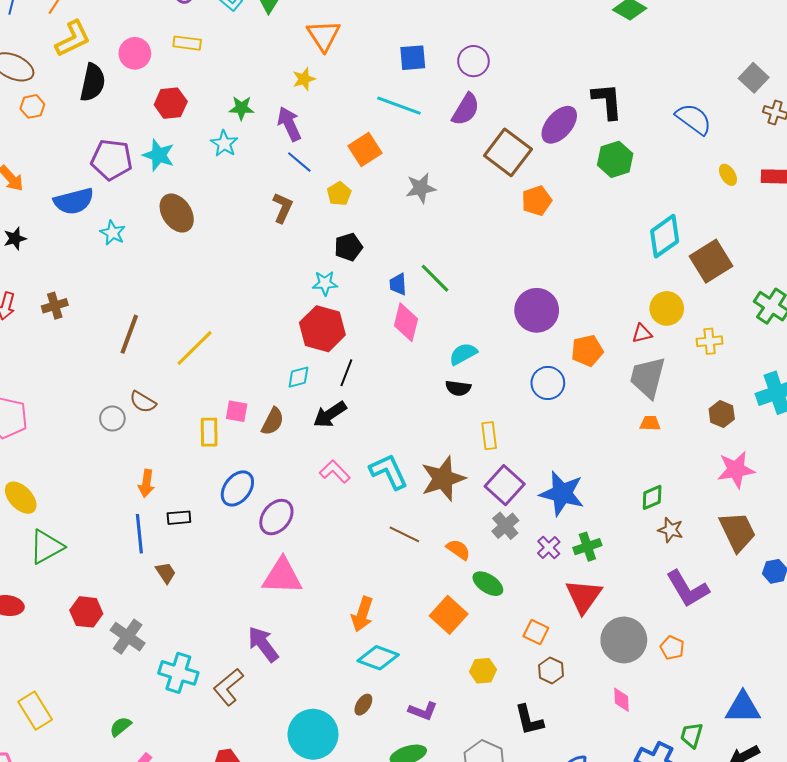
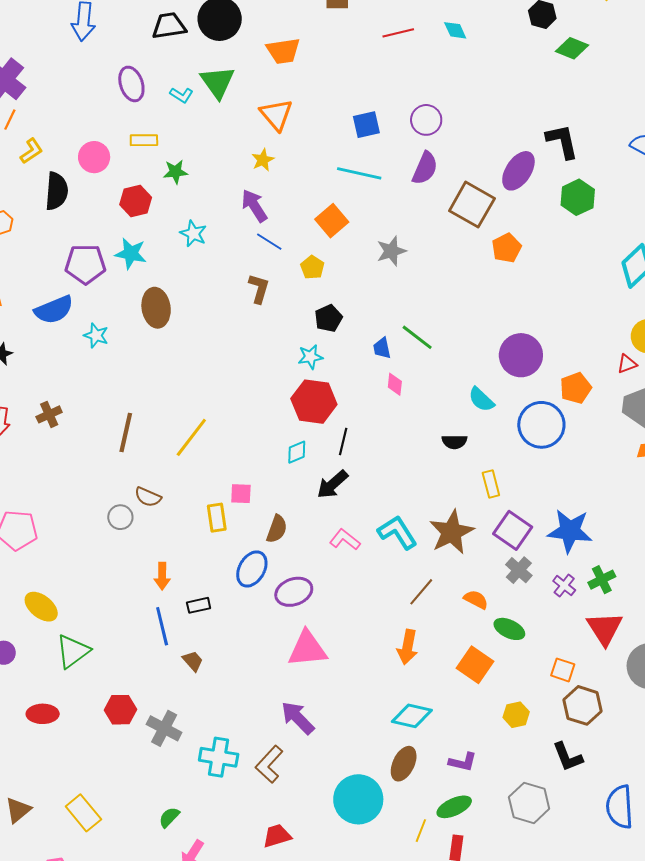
yellow L-shape: (73, 39) -> (31, 151), size x0.7
green star: (241, 108) -> (175, 172), moved
brown ellipse: (177, 213) -> (156, 308), turned 33
pink diamond: (406, 322) -> (395, 384), size x0.6
cyan semicircle: (463, 354) -> (481, 399), moved, turned -100
blue circle: (548, 383) -> (541, 425), size x1.4
brown semicircle: (273, 421) -> (277, 529), moved
purple ellipse: (276, 517) -> (294, 592), turned 39
brown line: (404, 534) -> (421, 592), turned -68
orange arrow: (362, 614) -> (407, 647), moved
brown hexagon: (551, 670) -> (583, 705), size x1.5
brown ellipse: (363, 705) -> (404, 764), size x1.6

